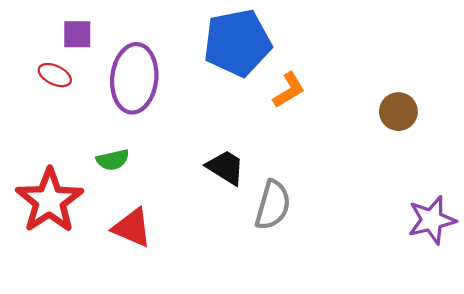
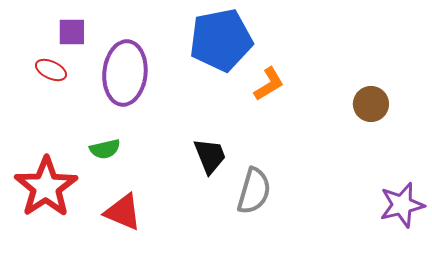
black trapezoid: (226, 167) -> (210, 156), turned 36

